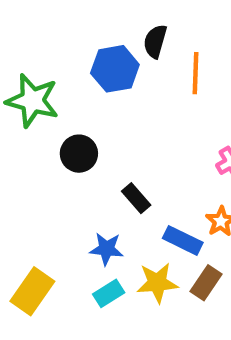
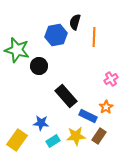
black circle: (79, 154) -> (39, 66), moved
black rectangle: (136, 198) -> (66, 96), size x1.6
blue star: (106, 249) -> (41, 123), moved

